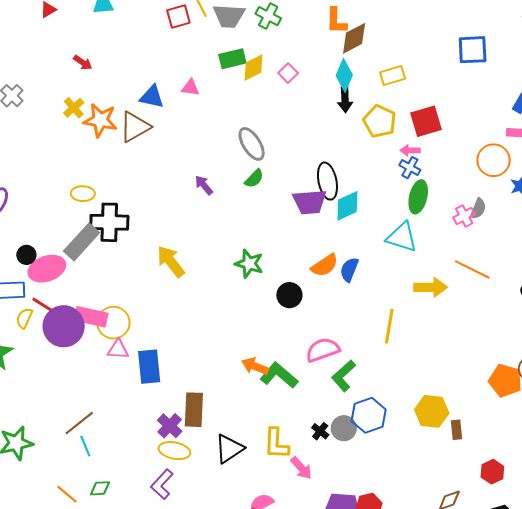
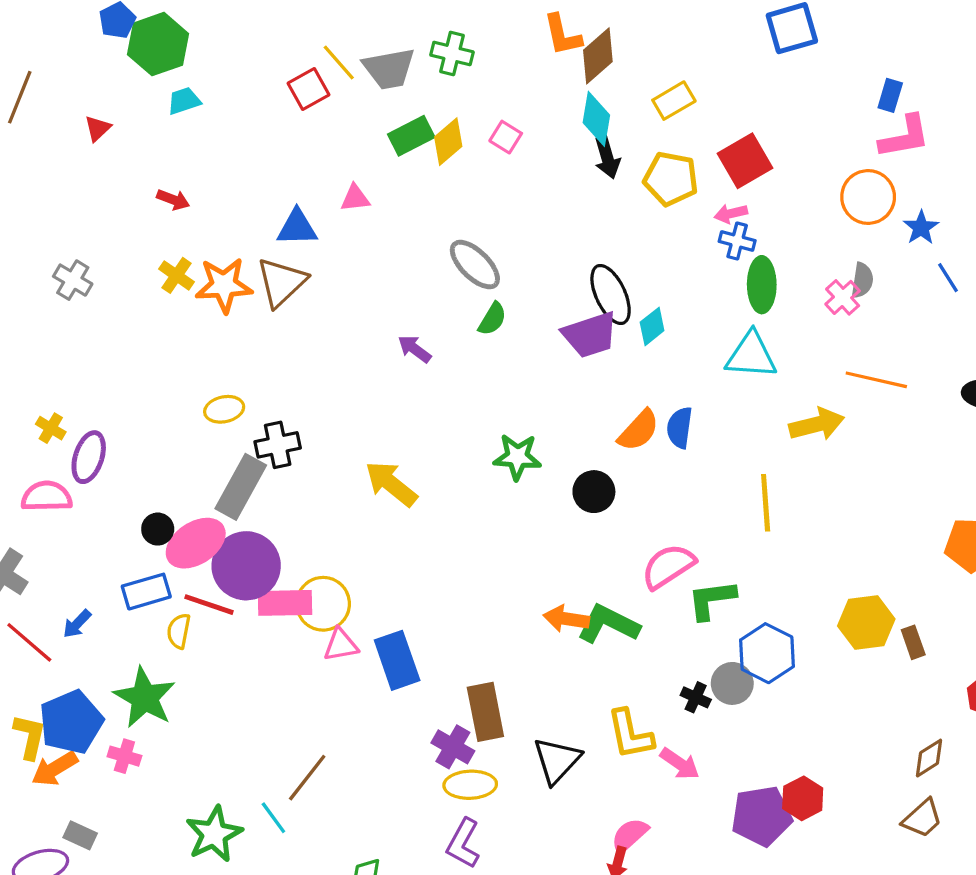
cyan diamond: (347, 206) -> (652, 326), size x0.7
black cross: (109, 222) -> (278, 445), size x0.7
purple circle: (64, 326) -> (246, 566), moved
green L-shape: (344, 376) -> (712, 600), turned 48
cyan line: (85, 446) -> (273, 818), moved

